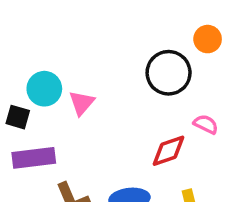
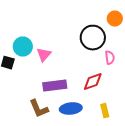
pink semicircle: (206, 124) -> (110, 58), moved, turned 56
purple rectangle: (34, 158) -> (55, 86), moved

